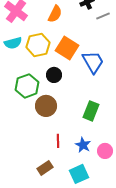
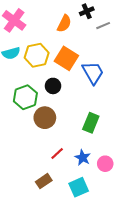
orange semicircle: (55, 14) -> (64, 24), moved
red line: (58, 141) -> (57, 153), turned 48

